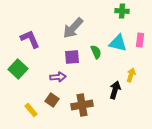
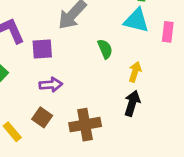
cyan triangle: (118, 43) -> (136, 20), moved
purple square: (72, 57) -> (42, 49), moved
yellow arrow: (131, 75) -> (135, 72), moved

